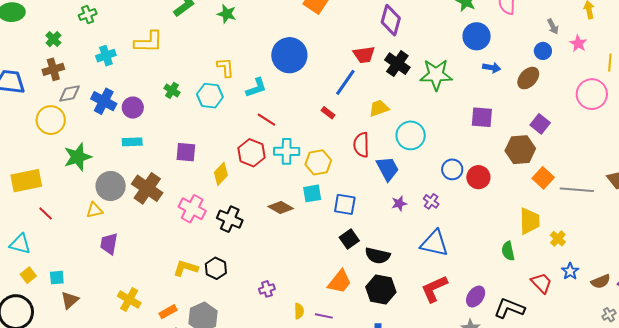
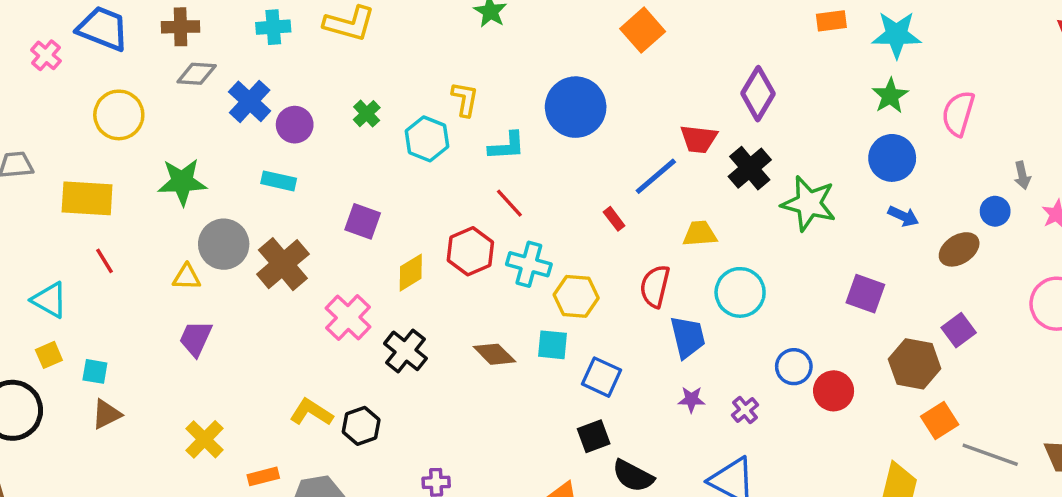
yellow circle: (51, 120) -> (119, 115), moved

